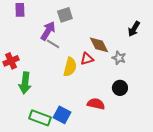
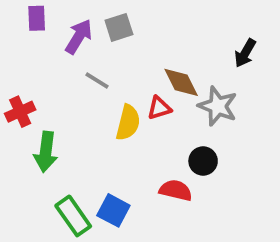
purple arrow: (48, 31) -> (79, 37), moved
gray star: (119, 58) -> (218, 106), size x1.5
black circle: (120, 88) -> (203, 161), moved
green rectangle: (40, 118) -> (73, 216), turned 35

